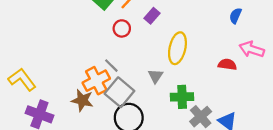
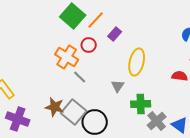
orange cross: (96, 81) -> (67, 57), moved, turned -30
gray square: (119, 92) -> (74, 112), moved

